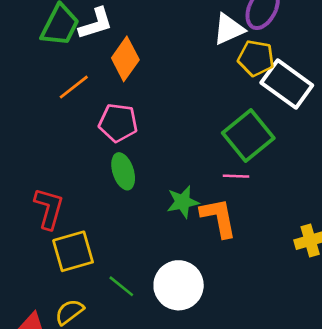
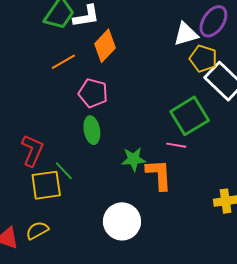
green line: (121, 286) -> (64, 171), moved

